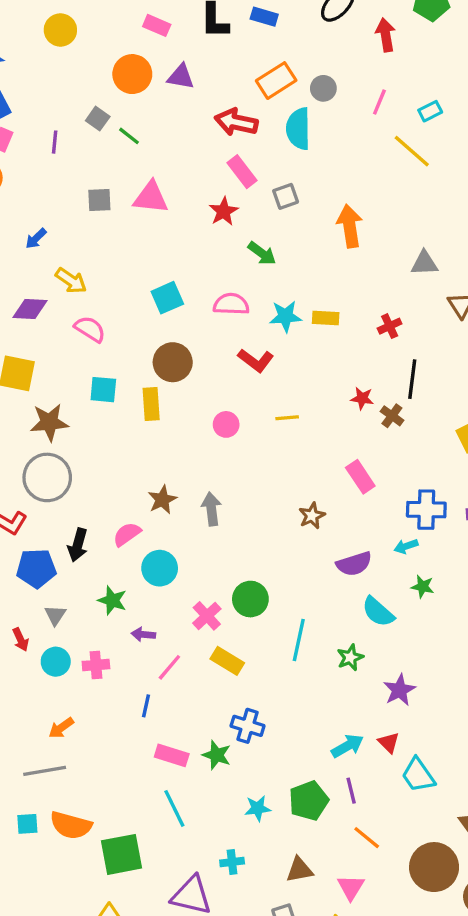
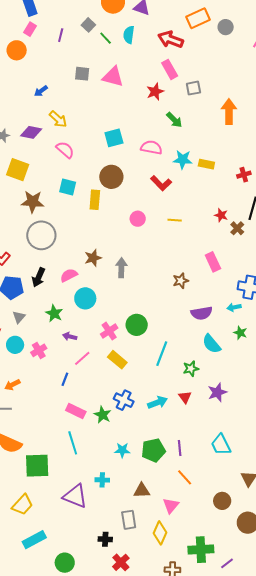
cyan semicircle: (298, 129) -> (129, 35), moved, size x0.7
gray circle: (47, 477) -> (41, 235), moved
pink cross: (96, 665) -> (39, 350), turned -35
red triangle: (389, 743) -> (185, 397), moved
cyan arrow: (347, 746) -> (158, 402), moved
brown circle: (434, 867) -> (222, 501), size x0.6

